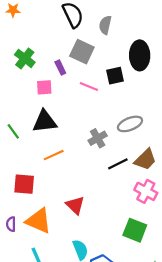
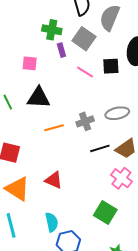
gray semicircle: (105, 25) -> (110, 18), size x1.5
green cross: (25, 58) -> (52, 30), moved, turned -36
pink square: (44, 87) -> (30, 63), moved
orange line: (54, 155) -> (54, 128), moved
red triangle: (75, 205) -> (54, 180), turned -30

